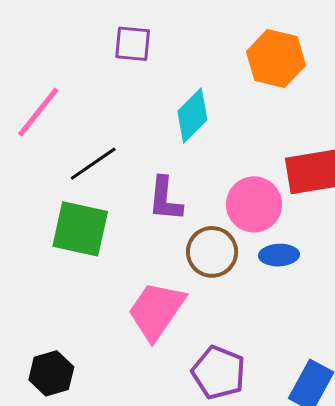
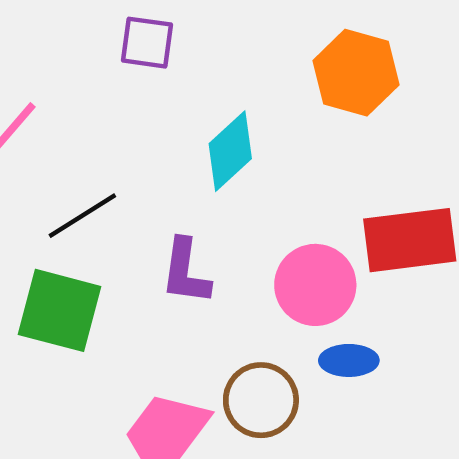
brown circle: (212, 252) -> (261, 400), moved

